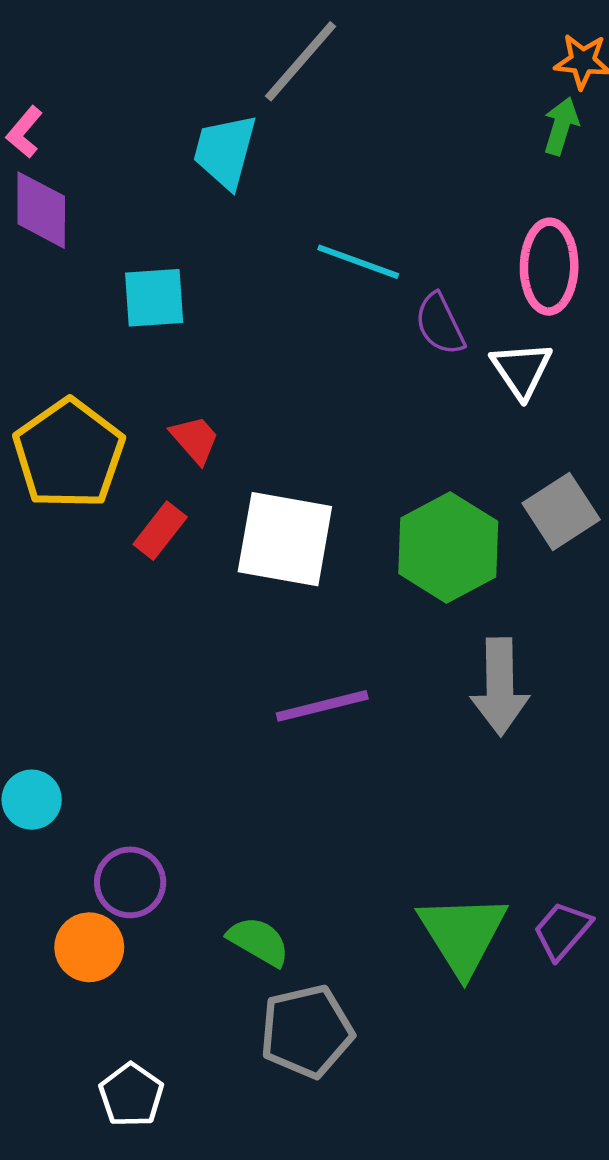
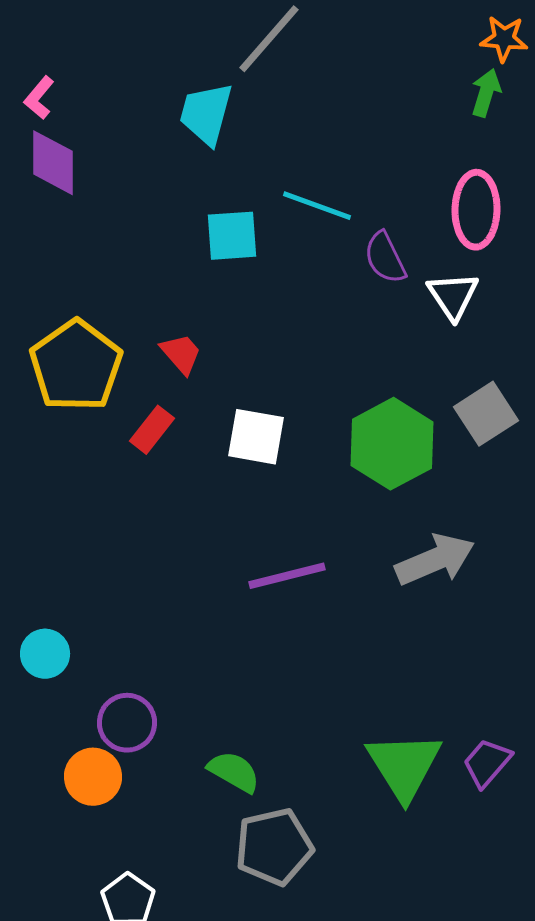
cyan square: (154, 298) -> (232, 236), moved
white square: (285, 539) -> (256, 437), size x0.7
gray arrow: (500, 687) -> (435, 560), turned -112

